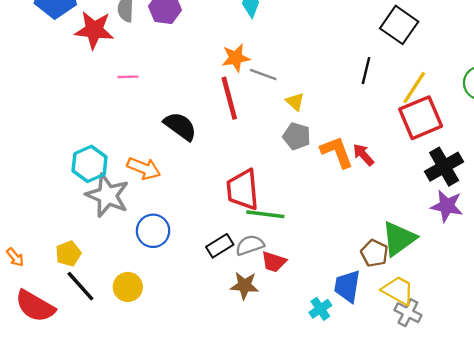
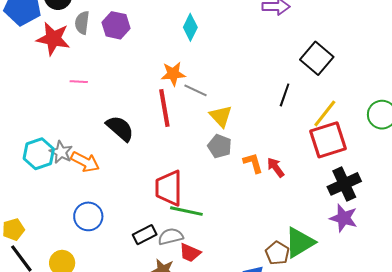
yellow triangle: (295, 102) -> (221, 116), size x1.4
orange L-shape: (337, 152) -> (253, 163), size x0.7
gray star: (107, 195) -> (61, 152), moved, size x0.6

